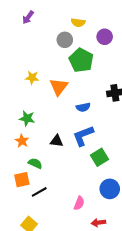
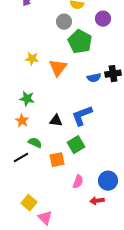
blue semicircle: (83, 107) -> (94, 78), moved
green square: (100, 157) -> (76, 145), moved
orange square: (22, 180) -> (57, 160), moved
blue circle: (110, 189) -> (108, 181), moved
black line: (39, 192) -> (21, 158), moved

